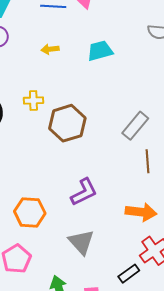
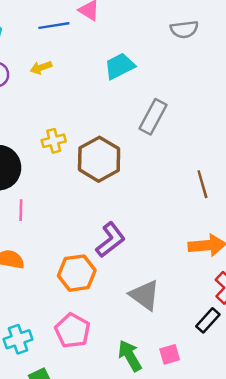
yellow arrow: (50, 49) -> (41, 68), moved
gray rectangle: (135, 126) -> (153, 117), moved
purple L-shape: (84, 192) -> (110, 240), moved

